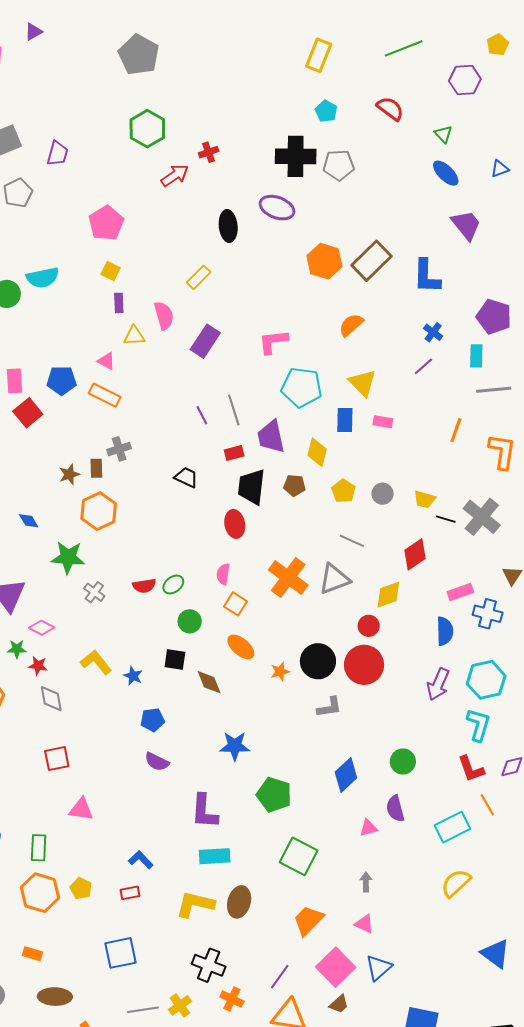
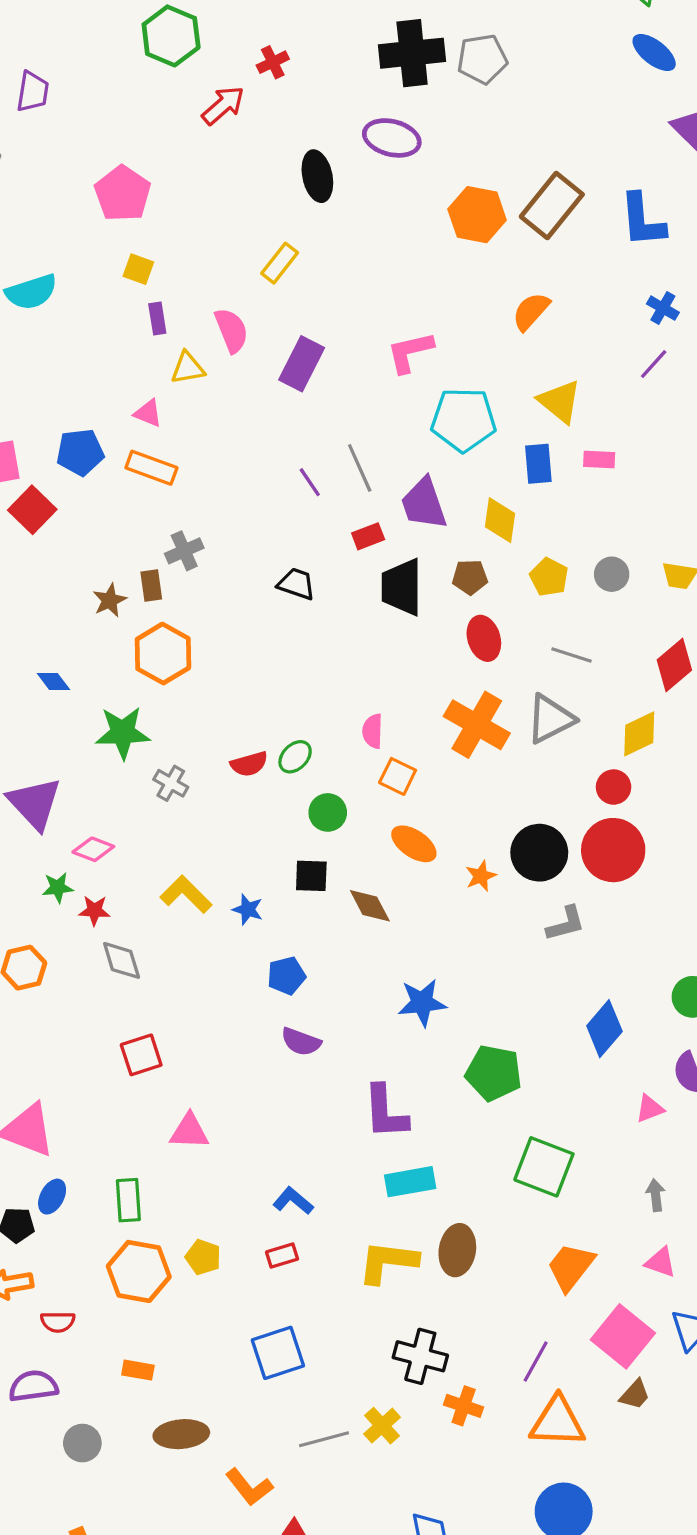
red ellipse: (235, 524) -> (484, 638), moved

